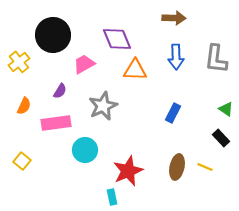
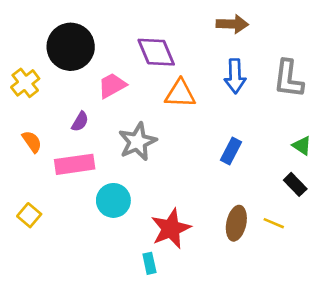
orange semicircle: (24, 106) -> (32, 142), turned -60

